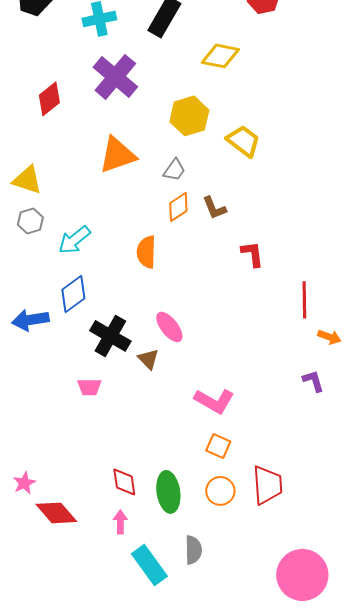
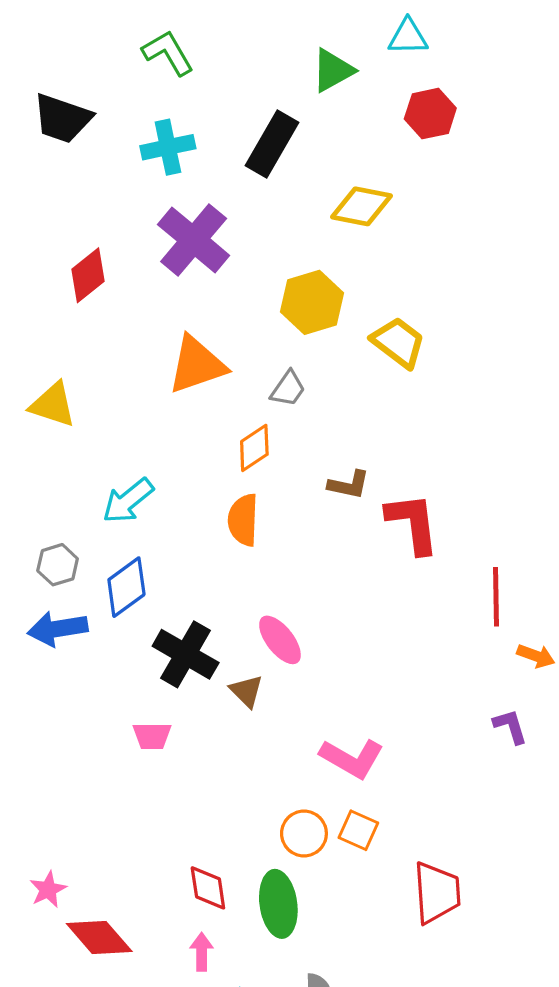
orange diamond: (178, 207) -> (254, 448), moved
brown L-shape: (214, 208) -> (349, 485), moved, turned -56
gray hexagon: (30, 221) -> (58, 565), moved
red L-shape: (252, 254) -> (413, 523), size x1.5
orange circle: (220, 491) -> (304, 833), moved

